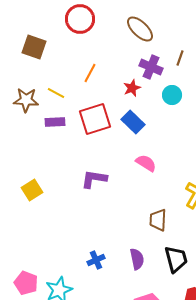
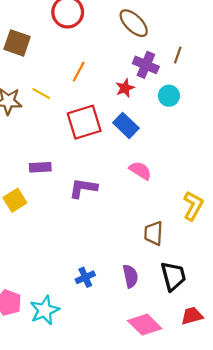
purple rectangle: (55, 122) -> (40, 167), moved

